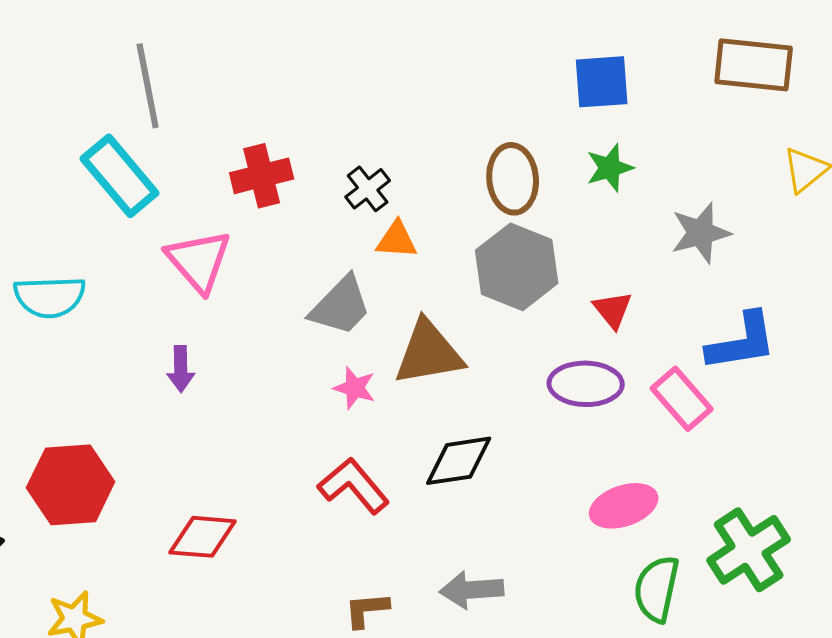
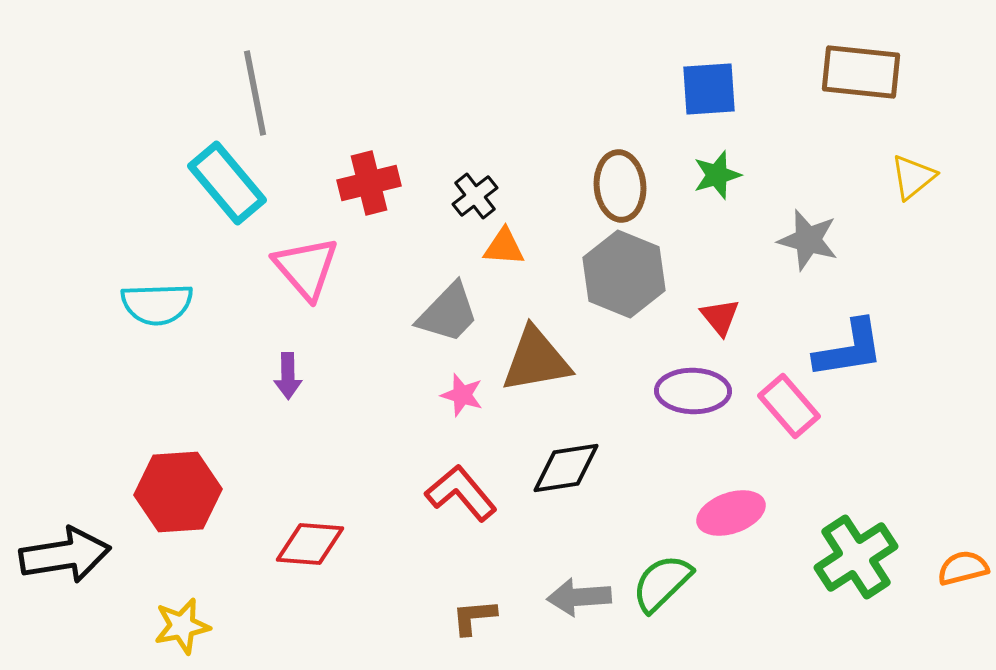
gray star: (701, 233) -> (808, 240), turned 30
green semicircle: (657, 589) -> (662, 583), moved, turned 34

